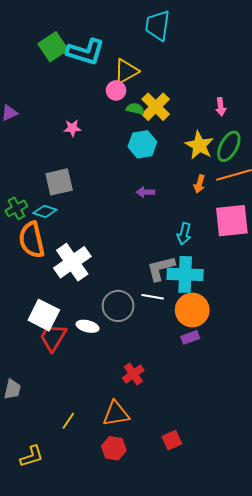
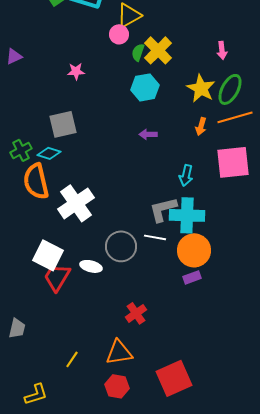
green semicircle: (135, 109) -> (138, 52), turned -84
red square: (172, 440) -> (174, 378), size x1.8

